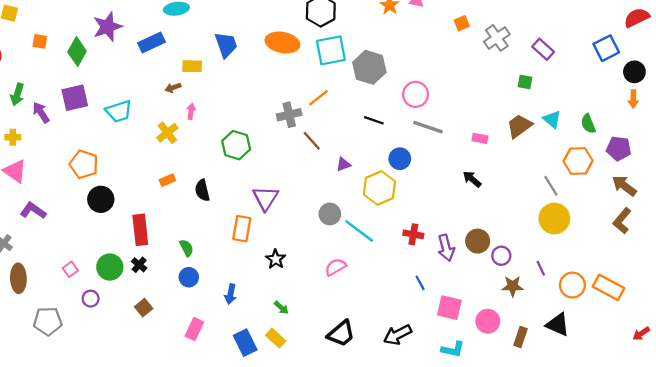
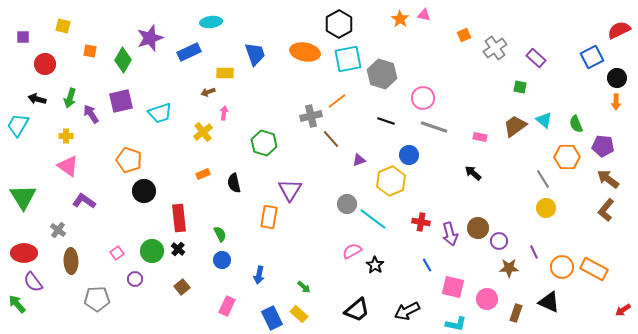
yellow circle: (554, 219) -> (546, 208), size x0.7
black star: (276, 259) -> (375, 265), moved

